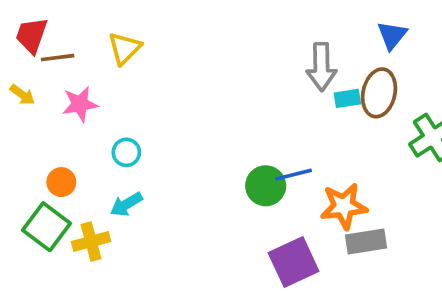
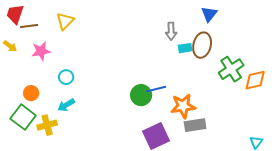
gray arrow: (321, 67) -> (171, 31), size x0.7

